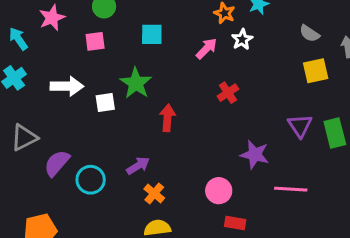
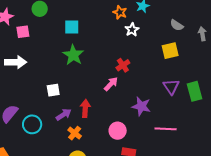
pink square: (95, 41) -> (23, 32), moved
pink arrow: (206, 49) -> (111, 84), moved
yellow square: (316, 71) -> (170, 51), moved
green star: (136, 83) -> (73, 55), moved
white square: (105, 102) -> (53, 90), moved
red arrow: (167, 118) -> (85, 108), moved

